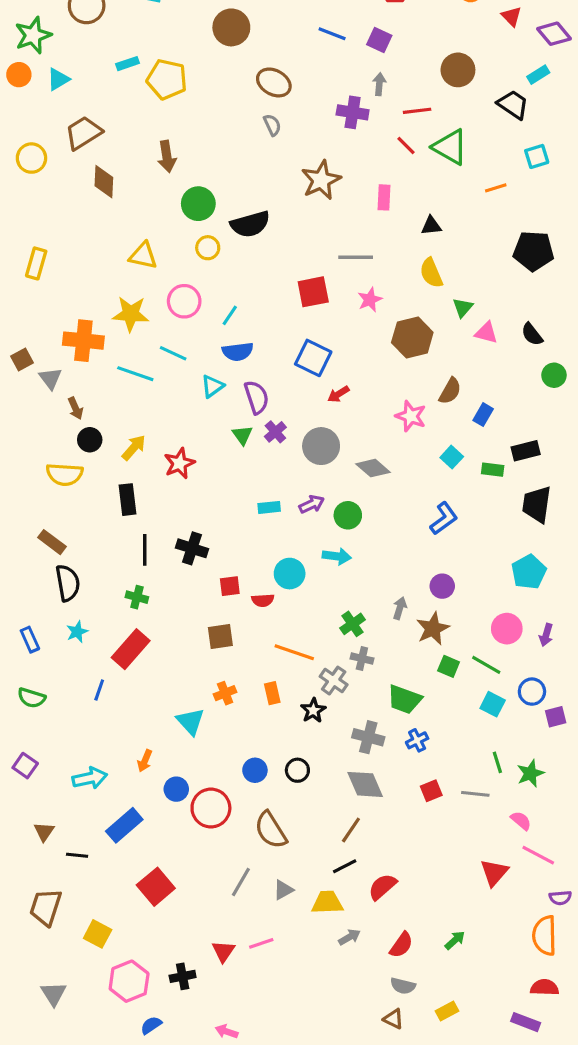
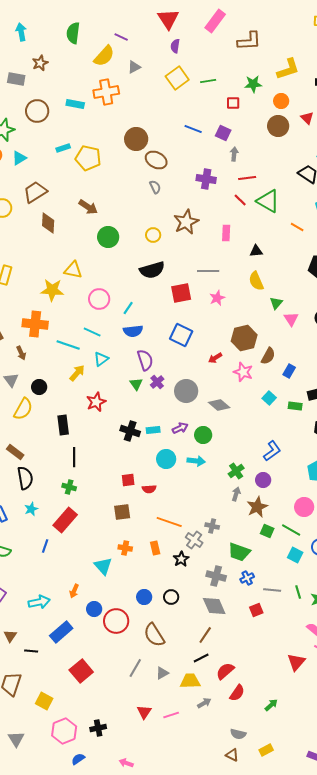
brown circle: (231, 27) -> (136, 139), moved
brown circle: (458, 70) -> (278, 126), moved
gray arrow: (379, 84) -> (234, 154), moved
brown arrow: (167, 156) -> (88, 207), turned -48
orange line: (496, 188) -> (297, 227), turned 48
black semicircle: (250, 224) -> (152, 270), moved
yellow circle: (208, 248) -> (153, 235), moved
yellow star: (131, 314) -> (52, 290), moved
pink triangle: (486, 333) -> (291, 319), turned 42
brown hexagon: (412, 337) -> (244, 338), moved
gray triangle: (50, 378) -> (11, 380), moved
cyan triangle: (212, 386) -> (101, 359), moved
red arrow: (338, 394) -> (215, 358), moved
brown arrow: (76, 408) -> (21, 353), moved
yellow arrow: (134, 448) -> (77, 373), moved
yellow semicircle: (65, 474) -> (23, 409), turned -65
blue L-shape: (444, 518) -> (272, 451), moved
black cross: (192, 548) -> (130, 431), moved
cyan circle: (290, 574) -> (166, 459), moved
green cross: (353, 624) -> (236, 471), moved
orange cross: (225, 693) -> (125, 548), turned 32
gray line: (475, 794) -> (272, 590), moved
pink line: (261, 943) -> (171, 715), moved
red semicircle: (401, 945) -> (237, 693), moved
red triangle: (223, 951) -> (144, 712), moved

